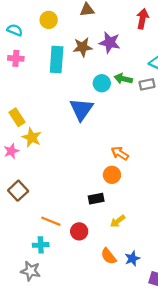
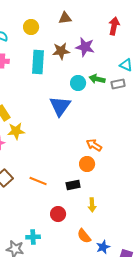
yellow star: (32, 138) -> (16, 131), turned -30
orange line: (51, 221) -> (38, 181), moved
yellow arrow: (118, 221) -> (92, 205), turned -56
cyan cross: (41, 245) -> (33, 237), moved
blue star: (132, 259) -> (103, 247), moved

